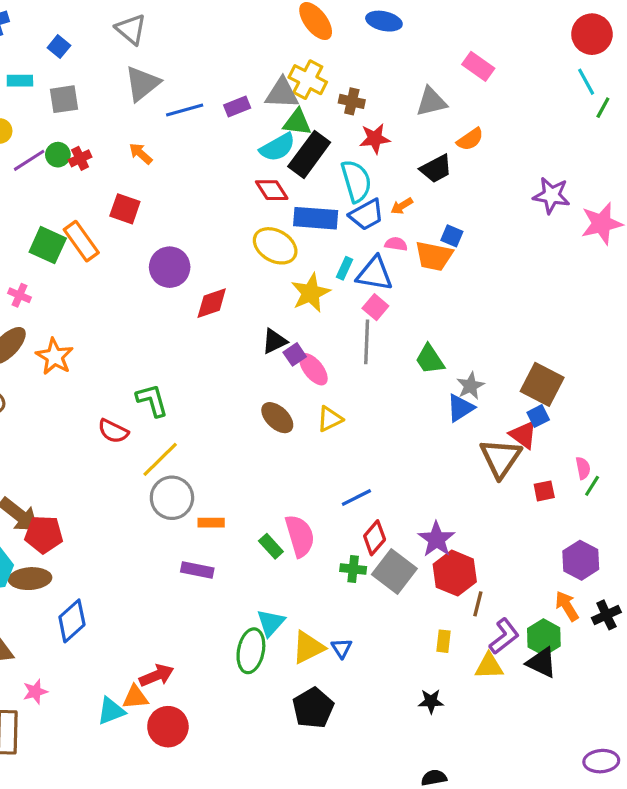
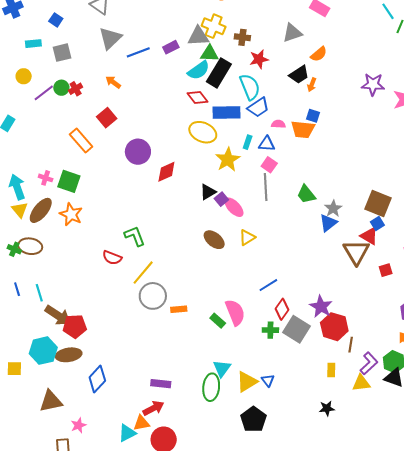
orange arrow: (402, 206) -> (312, 85), moved, turned -32
red square: (125, 209) -> (107, 118), turned 36
green square: (48, 245) -> (69, 181), moved
blue triangle: (375, 274) -> (267, 144), size x0.7
purple rectangle: (197, 570) -> (161, 384), moved

